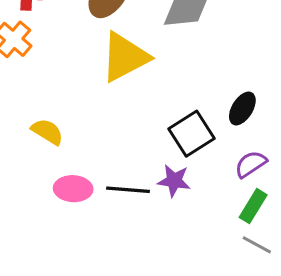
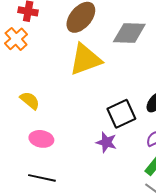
black line: (128, 190) -> (42, 178), moved

